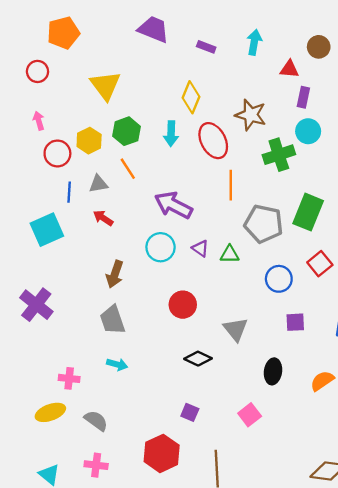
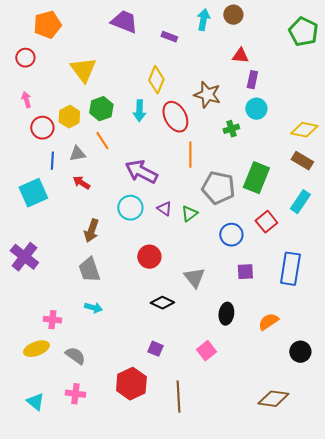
cyan arrow: (254, 42) -> (203, 20), moved
brown circle: (319, 47) -> (233, 15), moved
green cross: (279, 155) -> (231, 129), size x0.6
green triangle: (230, 254) -> (189, 214), turned -36

